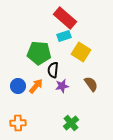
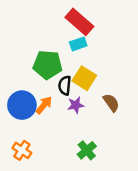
yellow square: (81, 52) -> (84, 78), moved
blue circle: (18, 86) -> (22, 105), size x1.5
orange cross: (18, 123) -> (22, 150), turned 35

